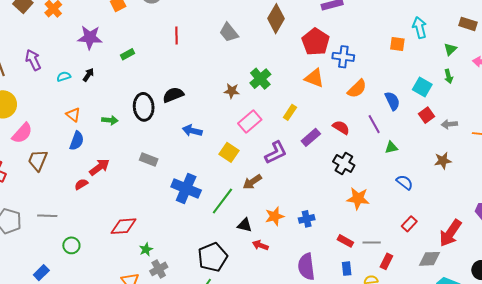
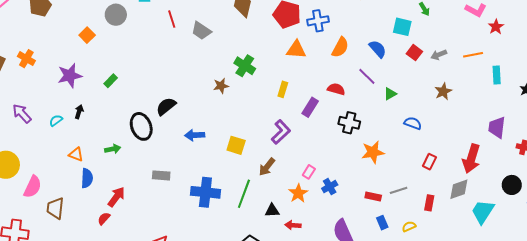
red line: (177, 35) -> (172, 19), moved
pink rectangle: (250, 122) -> (309, 172), moved, size x0.6
red rectangle: (386, 261) -> (429, 203), moved

